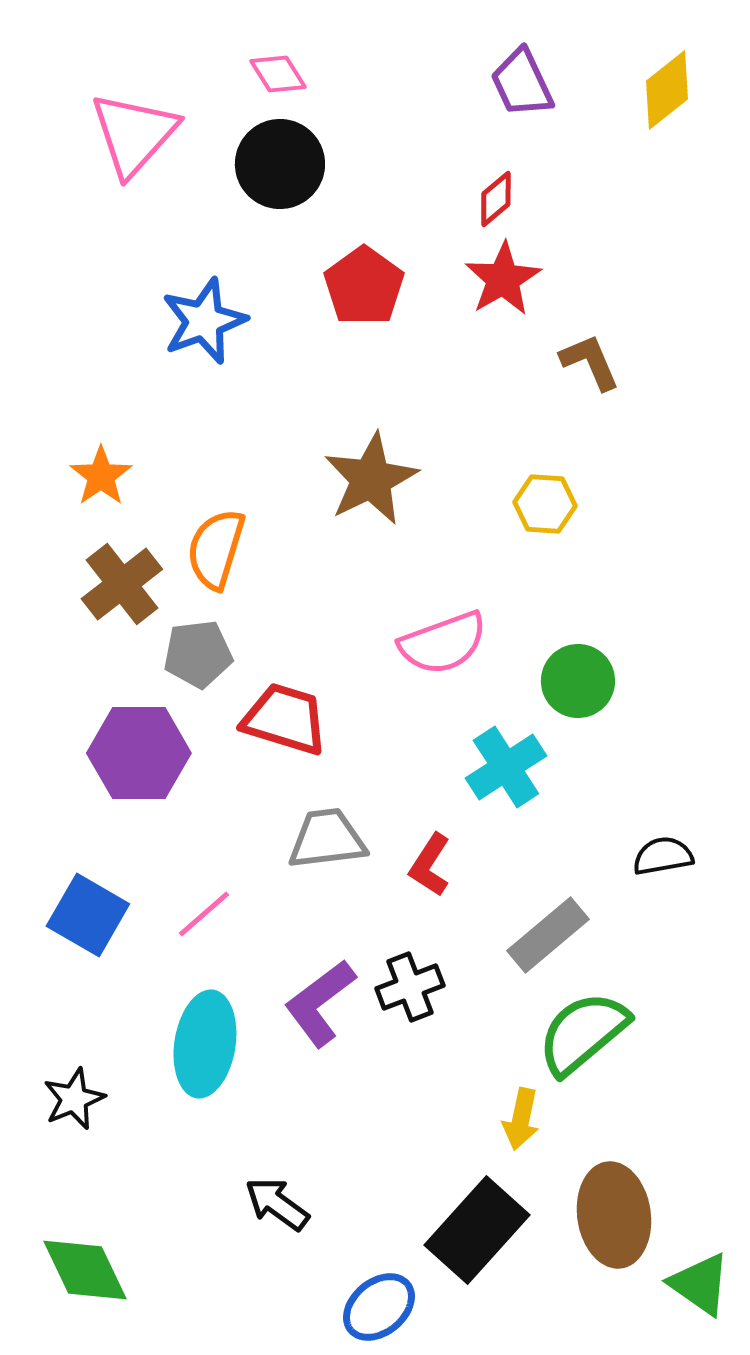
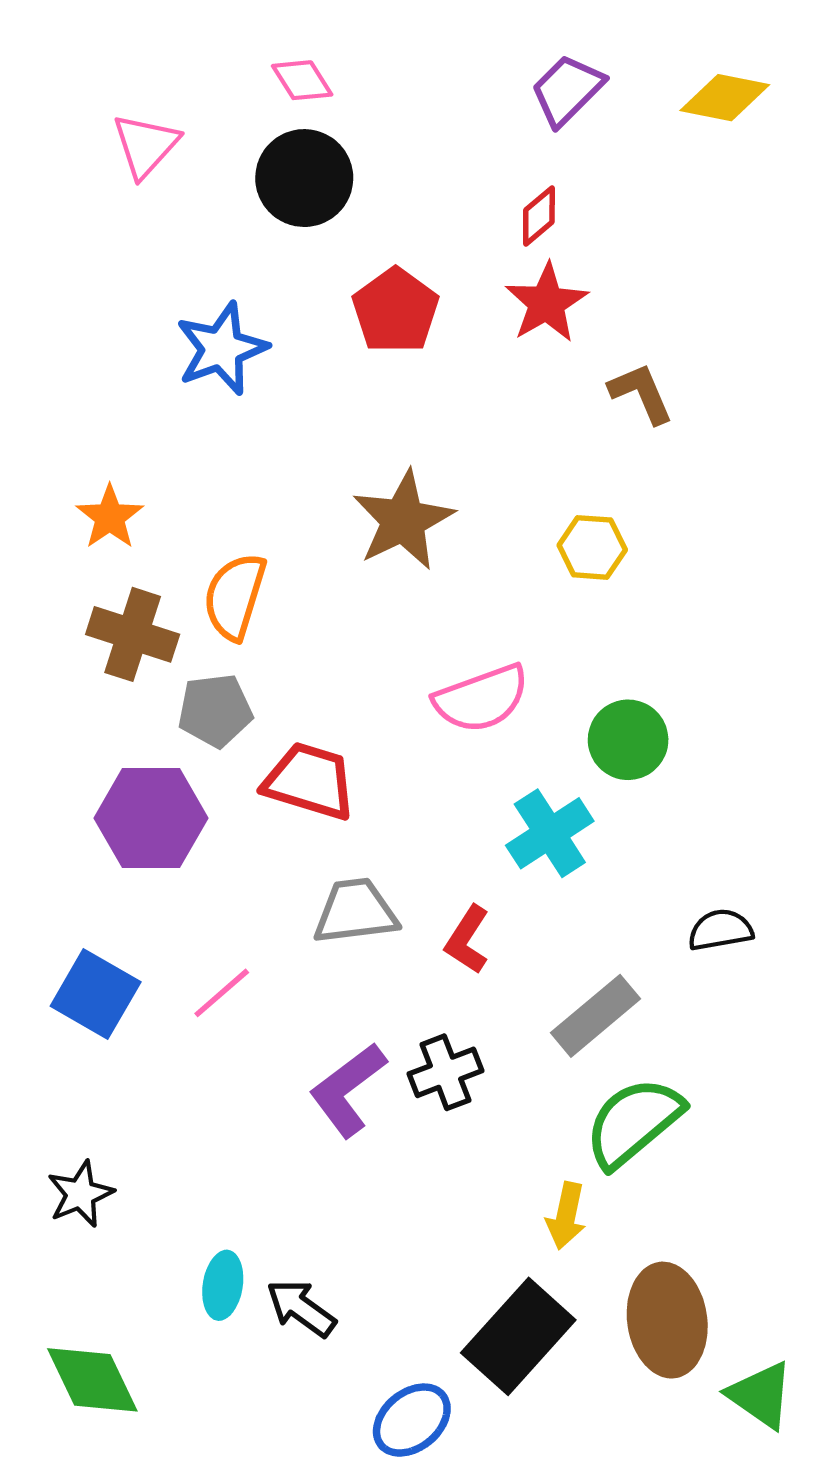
purple trapezoid: (522, 83) -> (567, 90), turned 70
yellow diamond: (667, 90) -> (725, 98), turned 50
pink triangle: (134, 134) -> (146, 145), size x0.7
brown cross: (122, 584) -> (133, 634), turned -34
cyan ellipse: (205, 1044) -> (223, 1285), moved, size x0.6

